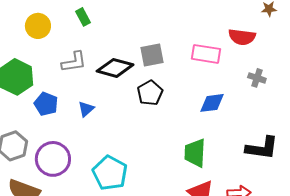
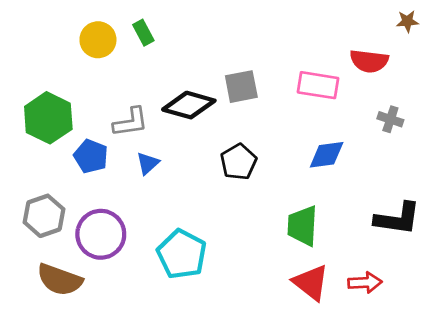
yellow circle: (38, 26) -> (98, 40), moved
gray L-shape: (74, 62) -> (131, 122), moved
black pentagon: (150, 93) -> (239, 162), moved

